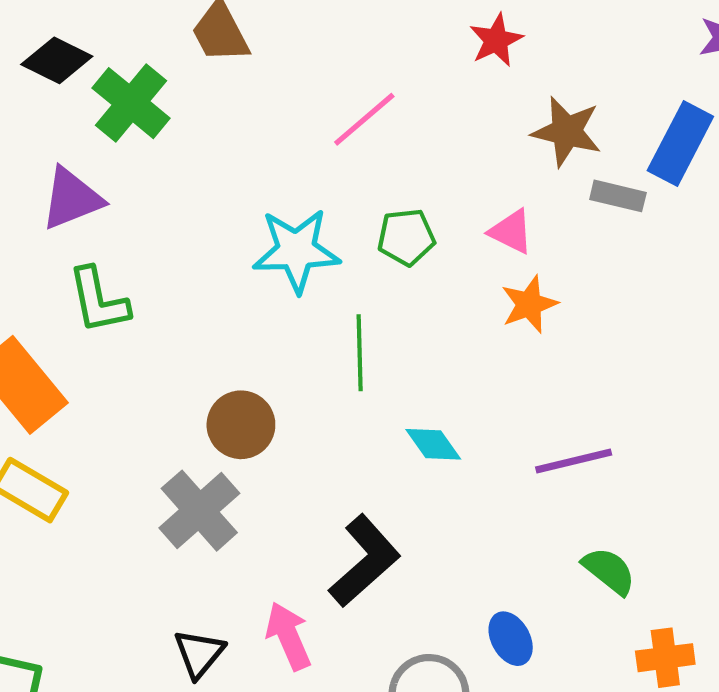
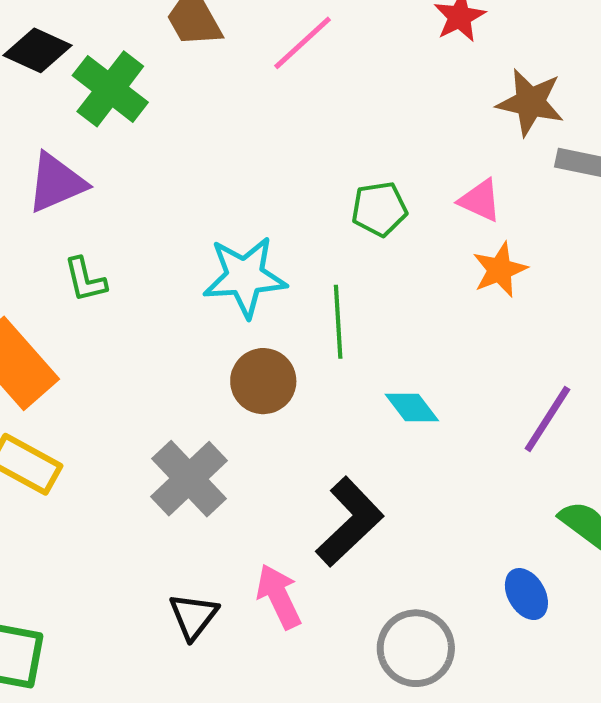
pink line: (364, 119) -> (303, 43), moved
cyan star: (296, 251) -> (245, 277), moved
green L-shape: (98, 300) -> (85, 280), size x0.7
brown circle: (241, 425) -> (263, 381), moved
purple line: (574, 461) -> (547, 419), turned -42
blue ellipse: (511, 639) -> (526, 594), moved

